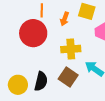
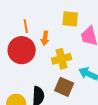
orange arrow: (65, 19) -> (45, 38), moved

